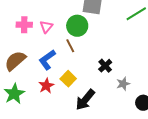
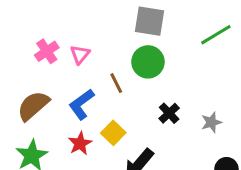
pink cross: (24, 25) -> (47, 51), turned -35
green circle: (77, 26) -> (148, 62), moved
gray star: (123, 84) -> (211, 122), moved

